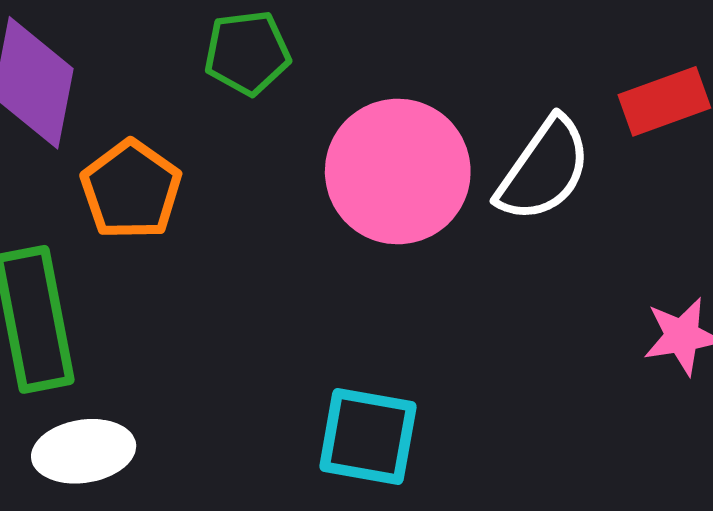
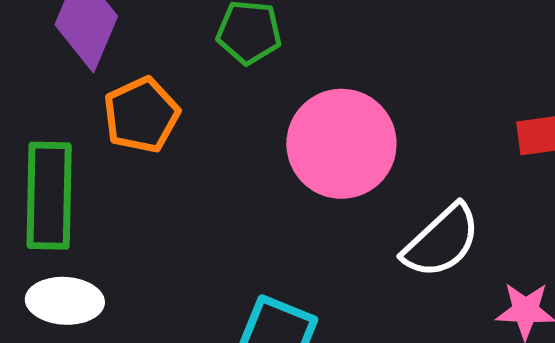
white semicircle: (544, 170) -> (442, 241), moved

